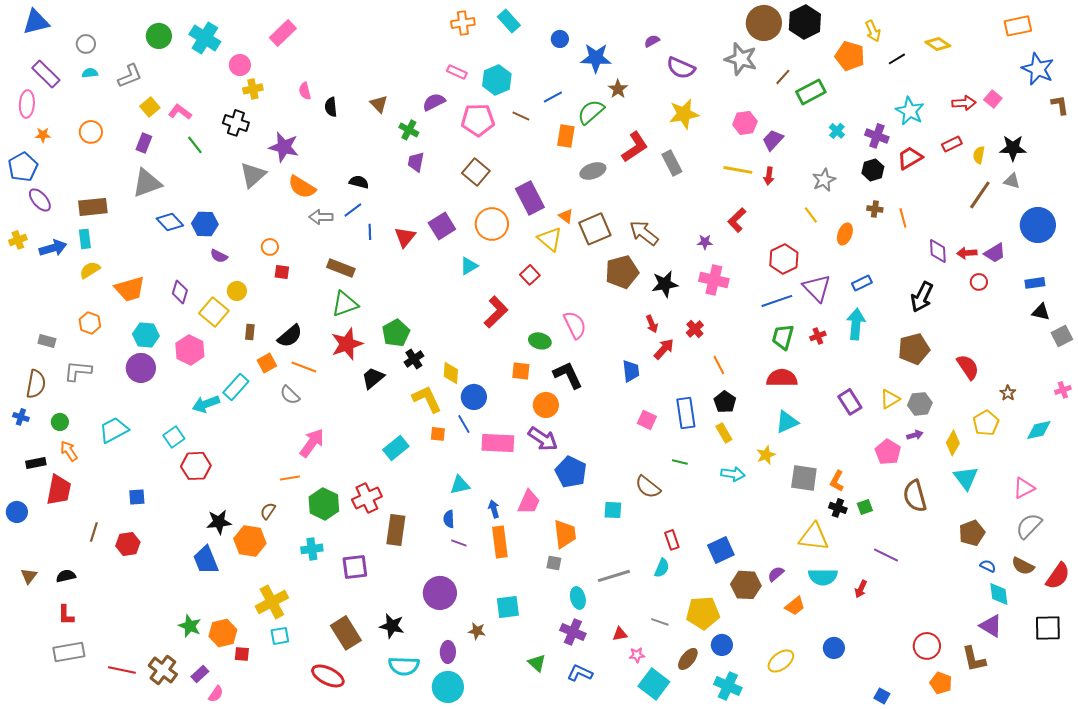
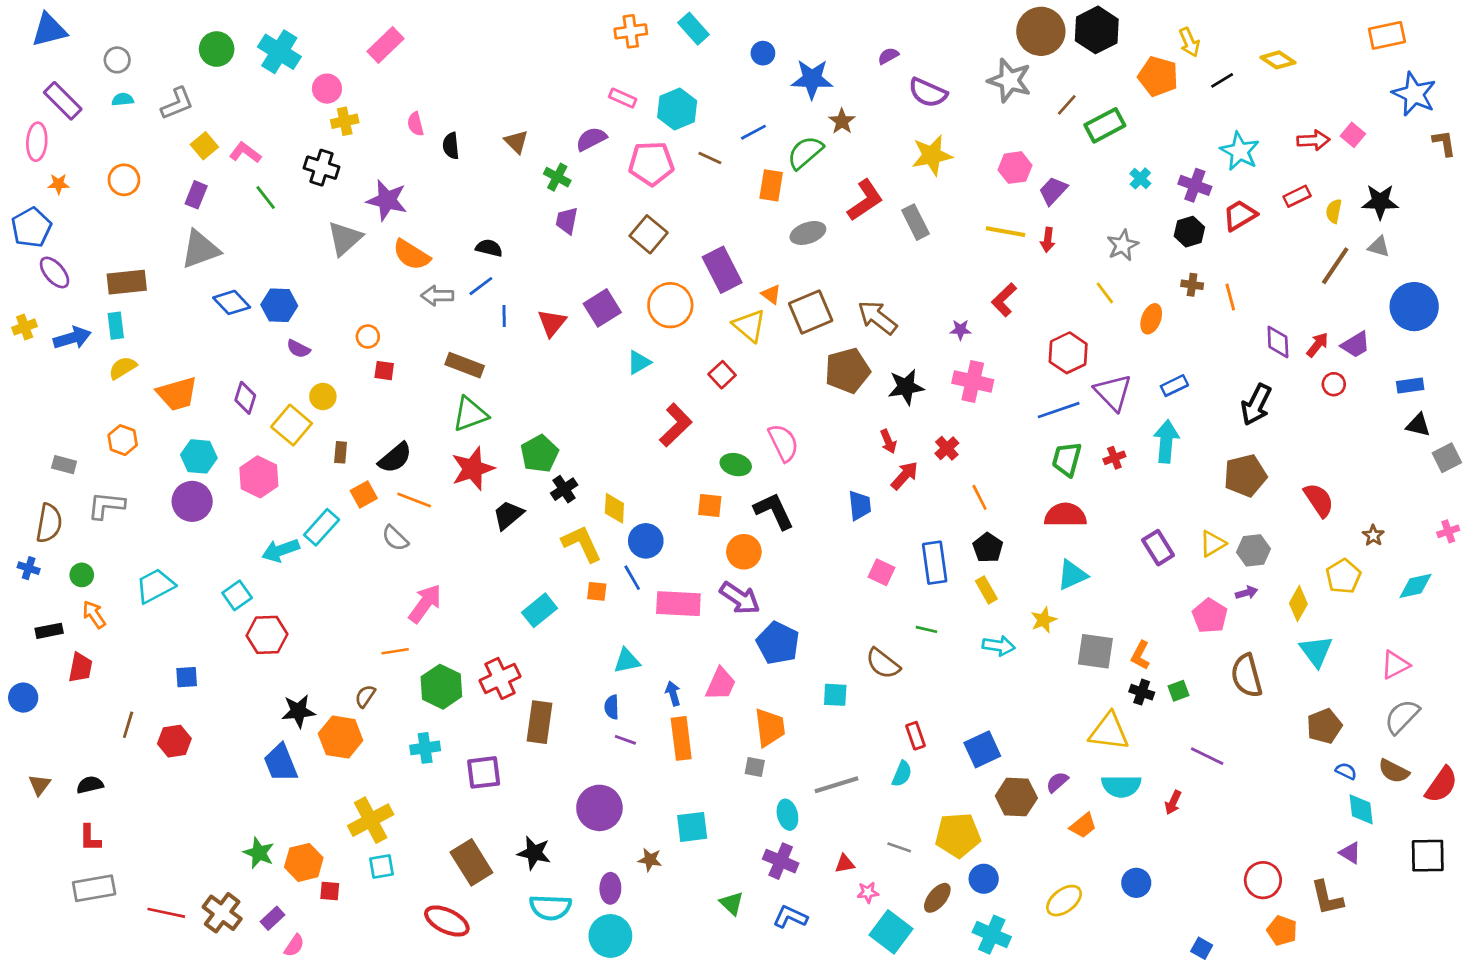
red arrow: (967, 253) -> (1317, 345), turned 132
red trapezoid: (59, 490) -> (80, 668), size x0.7
purple triangle: (991, 626) -> (1350, 853), size x0.7

